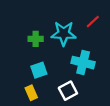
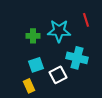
red line: (93, 22) -> (86, 20), turned -64
white square: (68, 91) -> (58, 75), moved

